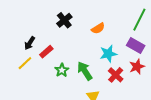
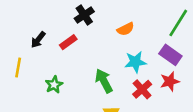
red rectangle: (46, 52) -> (68, 42), moved
yellow line: (25, 63) -> (18, 68), moved, turned -42
green star: (62, 70) -> (54, 85), moved

